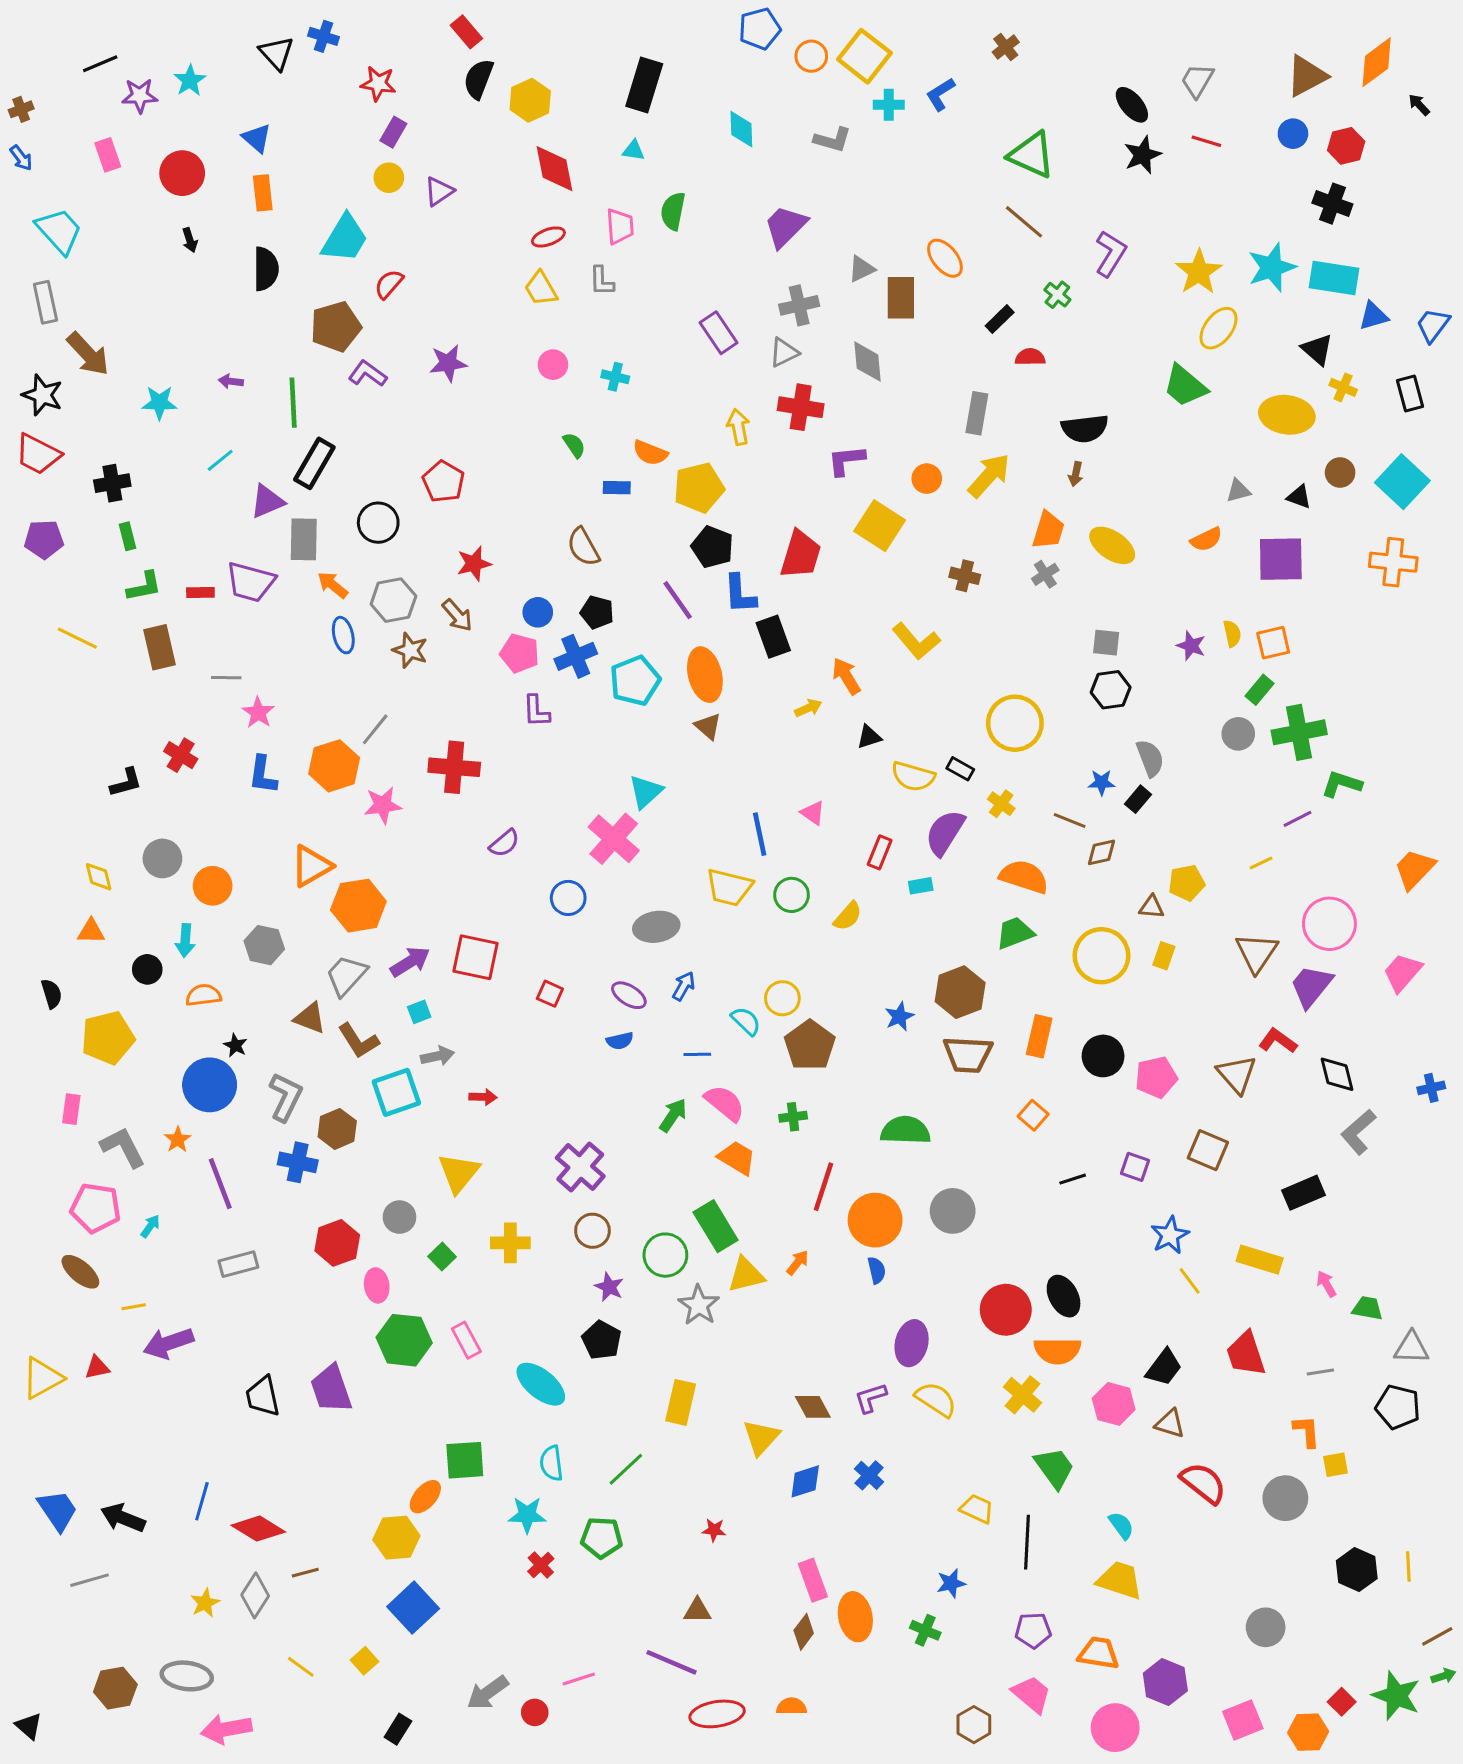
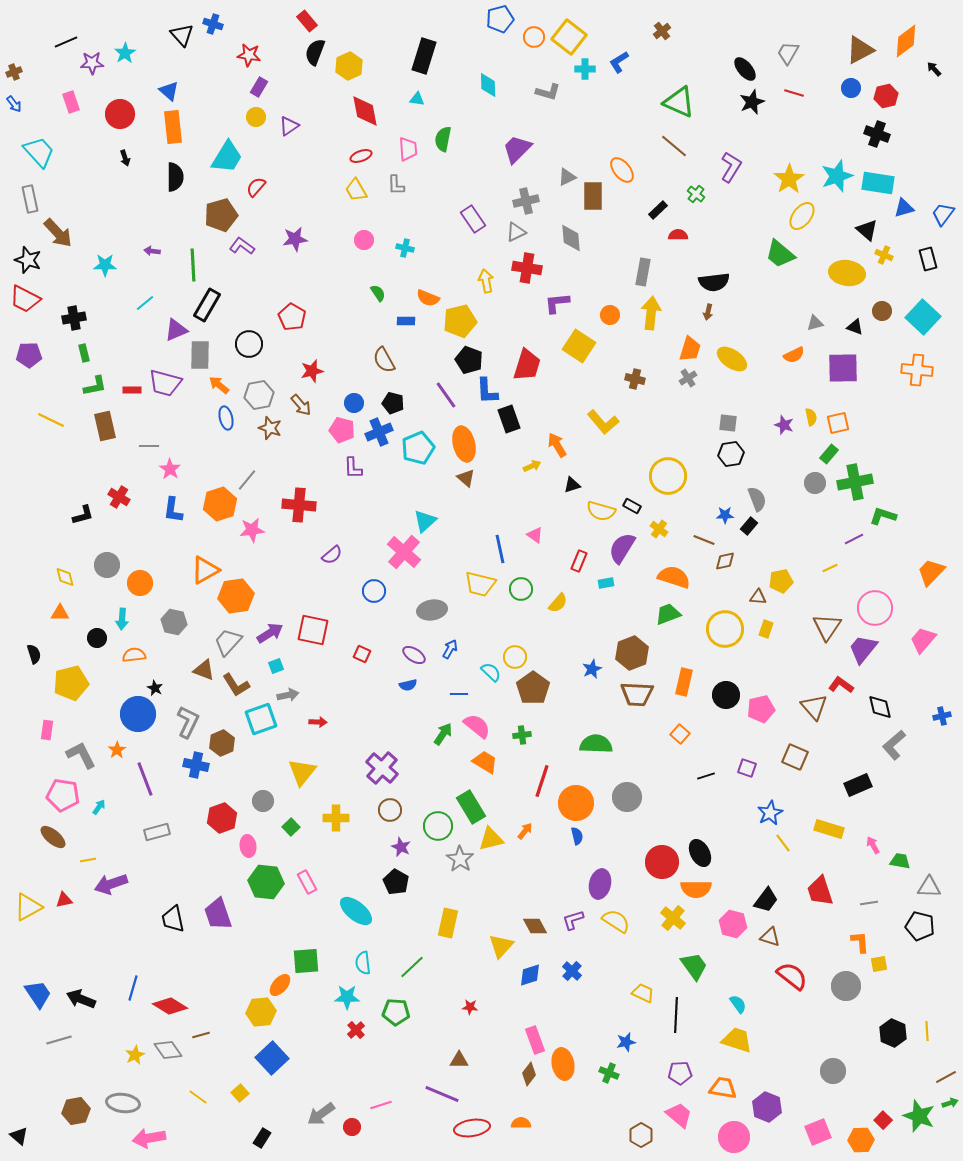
orange rectangle: (263, 193) -> (173, 127), size x1.4
yellow arrow: (989, 476) -> (651, 313), turned -36
gray diamond: (255, 1595) -> (168, 1050), turned -68

